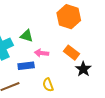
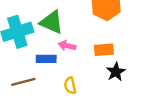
green triangle: (27, 36) -> (52, 22), size x1.5
orange rectangle: (71, 53) -> (104, 50), turned -49

